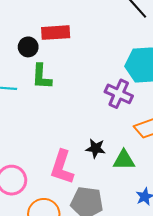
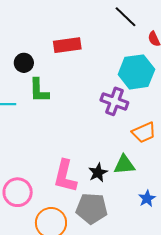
red rectangle: (56, 33) -> (67, 45), moved
black star: (96, 148) -> (98, 173), moved, turned -30

